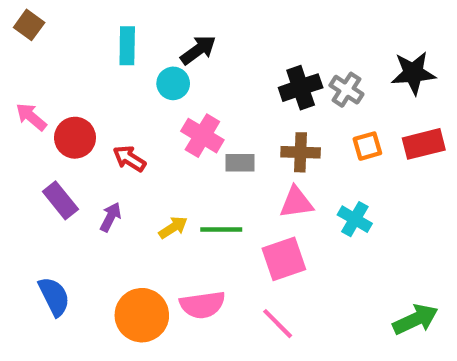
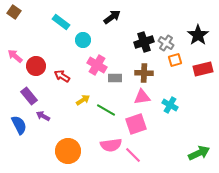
cyan rectangle: (127, 46) -> (61, 22), turned -54
black arrow: (198, 50) -> (112, 17), moved
black star: (413, 73) -> (198, 35), turned -30
orange square: (367, 146) -> (175, 60), moved
purple arrow: (111, 217) -> (43, 116), moved, turned -88
yellow arrow: (173, 227) -> (83, 100), moved
green line: (221, 230) -> (106, 110), turned 30
blue semicircle: (54, 296) -> (19, 125), moved
pink semicircle: (202, 305) -> (111, 145), moved

